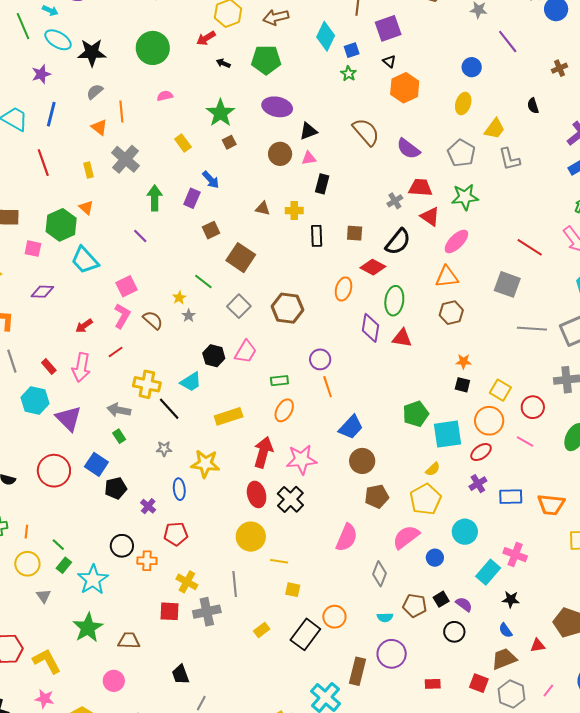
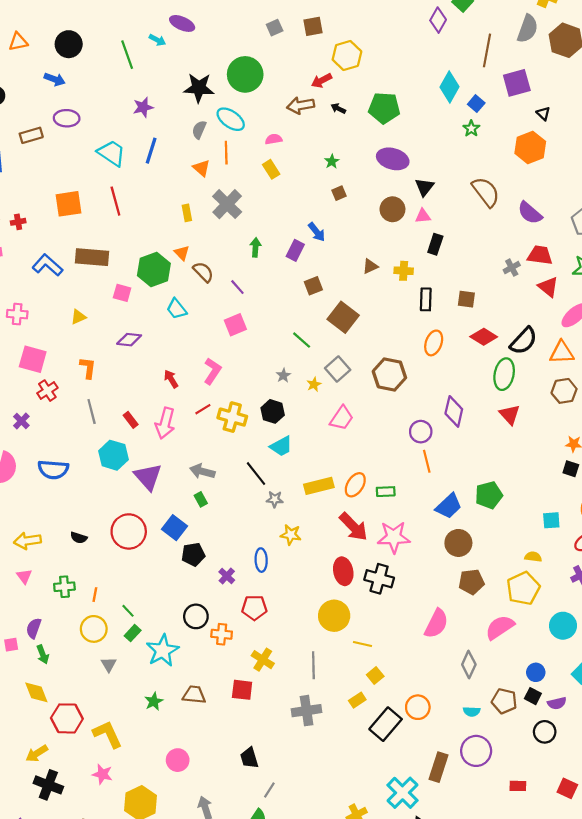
brown arrow: (276, 17) -> (301, 105), moved
cyan ellipse: (58, 40) -> (231, 119), moved
green circle: (153, 48) -> (245, 74), moved
blue square: (352, 50) -> (476, 104), turned -35
black triangle: (389, 61) -> (543, 113), moved
gray semicircle: (95, 92) -> (199, 130), turned -30
green star: (220, 113) -> (332, 161), size x0.5
black triangle: (308, 131) -> (424, 187), turned -36
yellow rectangle: (183, 143) -> (271, 169), moved
red line: (43, 163) -> (115, 201), moved
green arrow: (155, 198) -> (255, 247), size x0.7
brown triangle: (263, 208) -> (370, 266), turned -42
black semicircle: (398, 242) -> (524, 341), moved
cyan trapezoid: (85, 260) -> (177, 309), size x0.7
pink square: (126, 286) -> (235, 325), moved
orange ellipse: (343, 289) -> (434, 343), moved
yellow star: (179, 298) -> (314, 384), moved
brown semicircle: (153, 320) -> (203, 272), moved
red arrow: (84, 326) -> (171, 379), turned 90
purple diamond: (371, 328) -> (454, 411), moved
red triangle: (402, 338) -> (510, 415), turned 35
black hexagon: (214, 356) -> (273, 411), moved
green rectangle: (279, 381) -> (386, 492), moved
yellow cross: (147, 384) -> (232, 417), moved
orange ellipse: (284, 410) -> (355, 485), moved
green pentagon: (416, 414) -> (489, 495), moved
cyan square: (447, 434) -> (551, 520), size x0.6
gray star: (164, 449) -> (275, 499), moved
red arrow: (263, 452) -> (353, 527), turned 116
yellow star: (205, 464) -> (291, 535), size x0.7
yellow semicircle: (433, 469) -> (533, 557), turned -133
black cross: (290, 499) -> (379, 579), turned -32
blue circle: (435, 558) -> (536, 672), moved
yellow square: (293, 590) -> (375, 675), turned 35
black square: (441, 599) -> (533, 696), turned -35
purple semicircle: (464, 604) -> (557, 703), turned 126
gray cross: (207, 612) -> (307, 711), moved
green star: (88, 628) -> (154, 701), size x0.6
yellow rectangle: (262, 630) -> (357, 700), moved
brown trapezoid: (129, 641) -> (194, 695), moved

